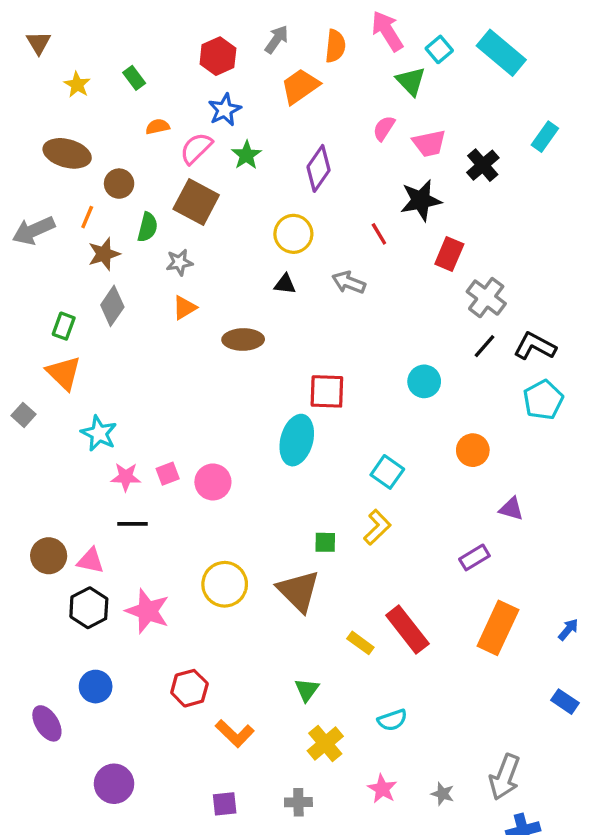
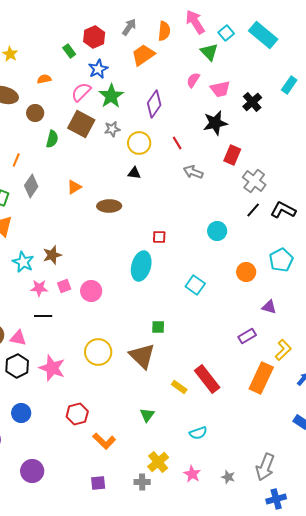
green rectangle: (134, 78) -> (69, 51), moved
orange semicircle: (158, 127) -> (44, 79), moved
green star: (246, 155) -> (111, 96), size x1.4
orange line: (87, 217) -> (16, 160), moved
red line: (379, 234) -> (177, 143), moved
brown star: (104, 254) -> (52, 255), moved
gray star: (179, 262) -> (112, 129), moved
gray arrow: (349, 282) -> (193, 172), moved
red square: (327, 391) -> (159, 237), size x0.6
cyan pentagon: (543, 400) -> (281, 260), moved
yellow L-shape: (377, 527) -> (283, 350), moved
yellow cross: (325, 744) -> (158, 462), moved

